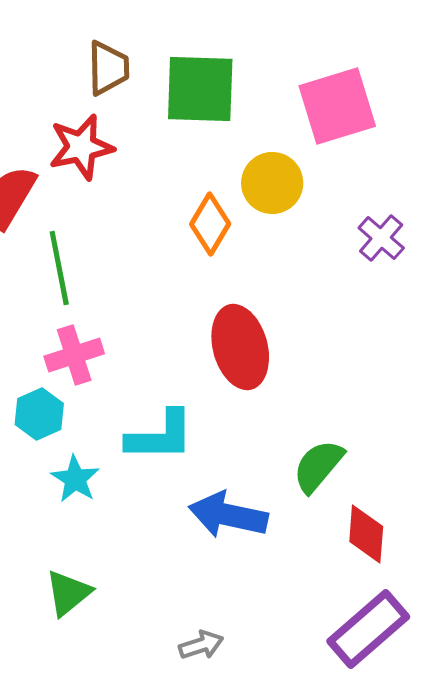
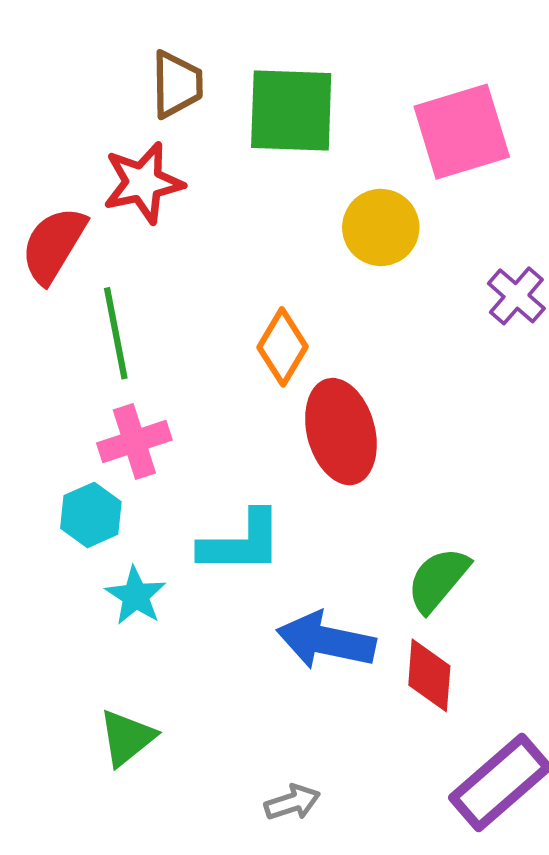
orange diamond: (210, 224) -> (282, 347), moved
red diamond: (366, 534) -> (429, 675), moved

